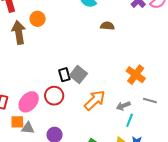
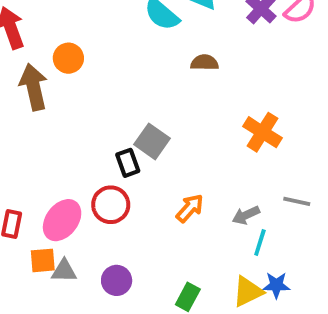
gray square: (78, 75) -> (152, 141), moved
orange cross: (136, 75) -> (262, 132), moved
orange arrow: (95, 100) -> (190, 208), size x0.7

